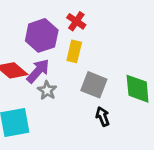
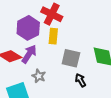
red cross: (76, 21) -> (52, 14), size x1.5
gray star: (47, 90) -> (39, 76), moved

